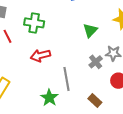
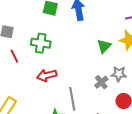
green triangle: (90, 30) -> (104, 46), moved

